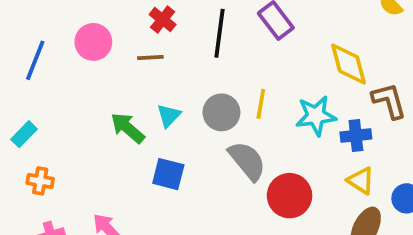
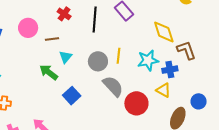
brown line: (150, 58) -> (52, 39), moved
cyan triangle: (169, 116) -> (66, 57), moved
blue square: (168, 174) -> (72, 96), turned 36
yellow triangle: (361, 181) -> (163, 90), moved

